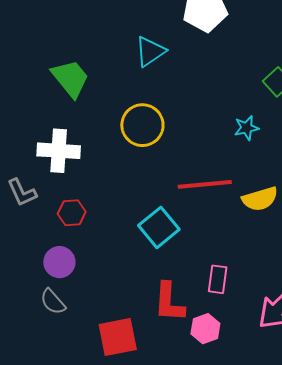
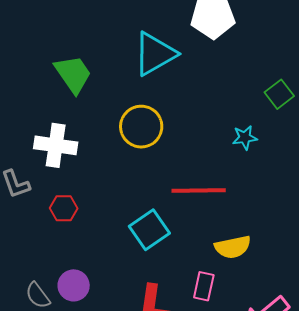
cyan triangle: (150, 51) -> (155, 54), size x1.4
yellow semicircle: (260, 199) -> (233, 247), moved
purple circle: (59, 262) -> (74, 285), moved

